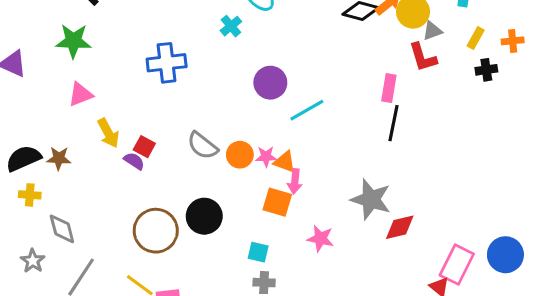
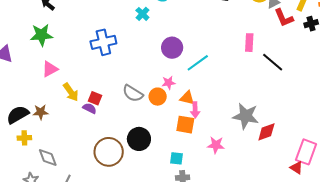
red L-shape: (423, 57) -> (284, 18), moved
black line: (394, 123) -> (273, 62), moved, turned -55
pink star: (266, 157) -> (169, 83), moved

